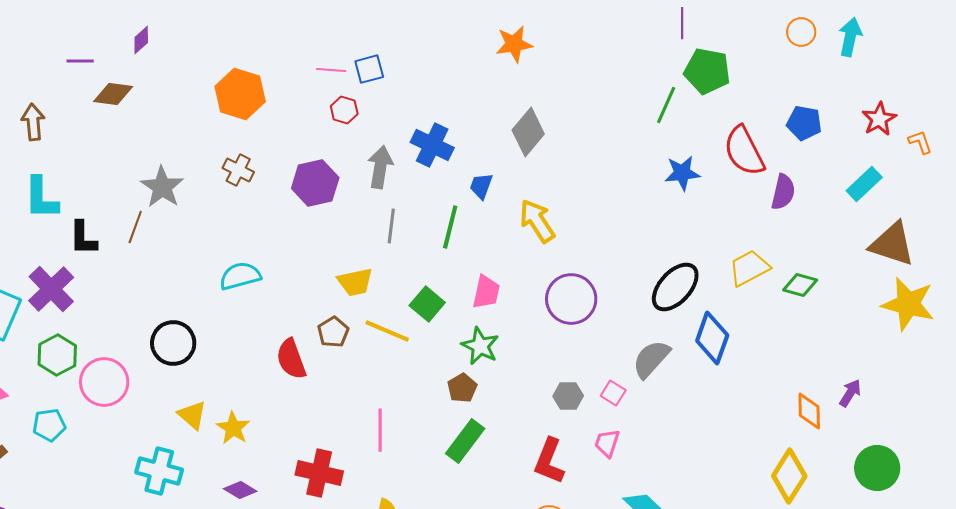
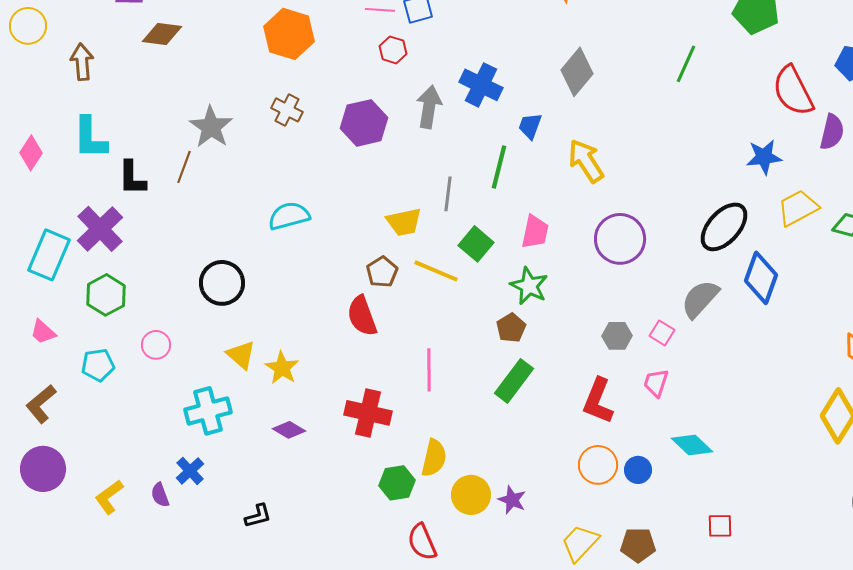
green line: (666, 105) -> (686, 64), moved
blue star: (682, 173) -> (764, 157), moved
gray line: (391, 226) -> (448, 194), moved
red semicircle: (291, 359) -> (362, 316), moved
pink circle: (104, 382) -> (156, 345), moved, size x0.6
cyan cross: (159, 471) -> (208, 411), turned -30

